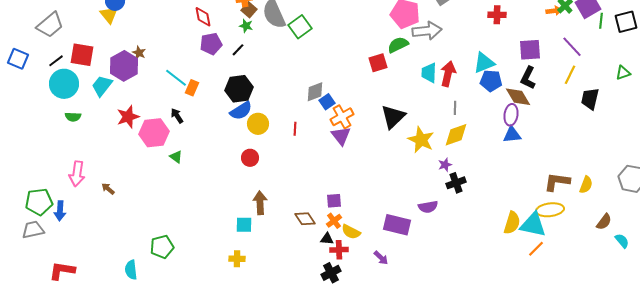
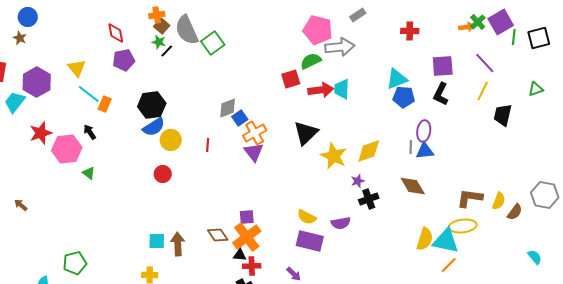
yellow triangle: (109, 15) -> (77, 68), moved
black line: (238, 50) -> (167, 51), moved
brown star: (139, 53) -> (20, 38), moved
red arrow: (448, 74) -> (321, 90), moved, turned 70
brown diamond: (518, 97) -> (413, 186), moved
gray line: (455, 108) -> (411, 147), moved
brown arrow: (260, 203) -> (178, 244), moved
orange cross: (334, 221) -> (247, 237), size x1.8
brown semicircle: (604, 222) -> (515, 212), moved
yellow semicircle: (351, 232) -> (307, 217), moved

